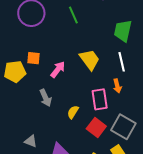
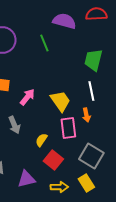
yellow trapezoid: (90, 60) -> (60, 101), moved
red square: (96, 127) -> (53, 160), moved

